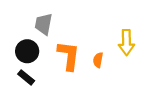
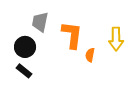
orange L-shape: (69, 56) -> (72, 35), moved

